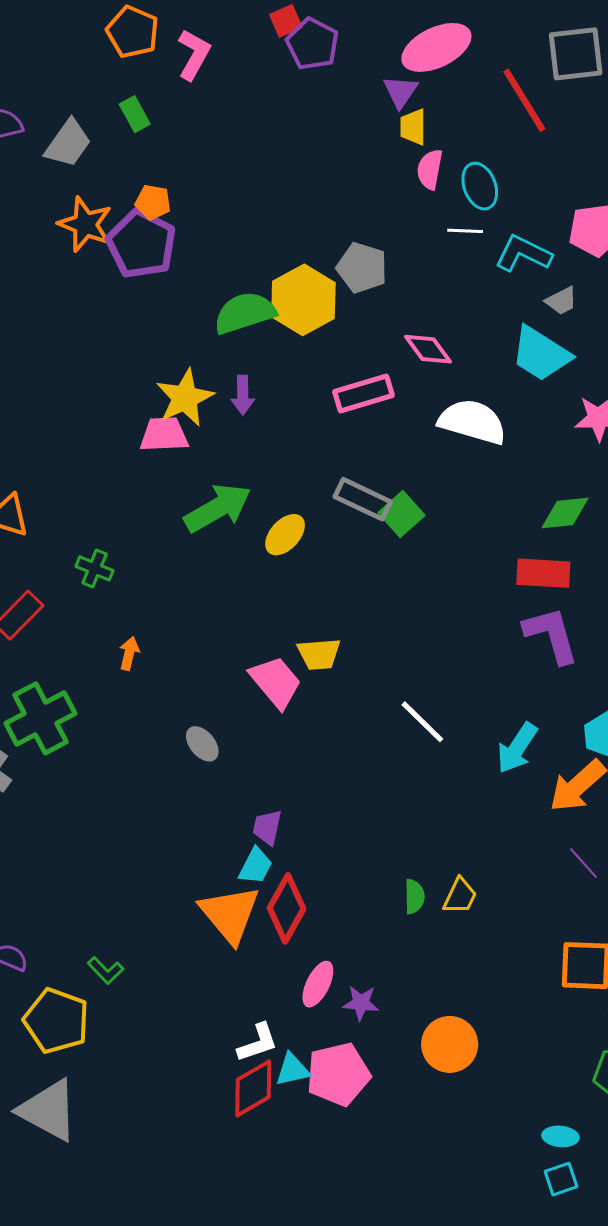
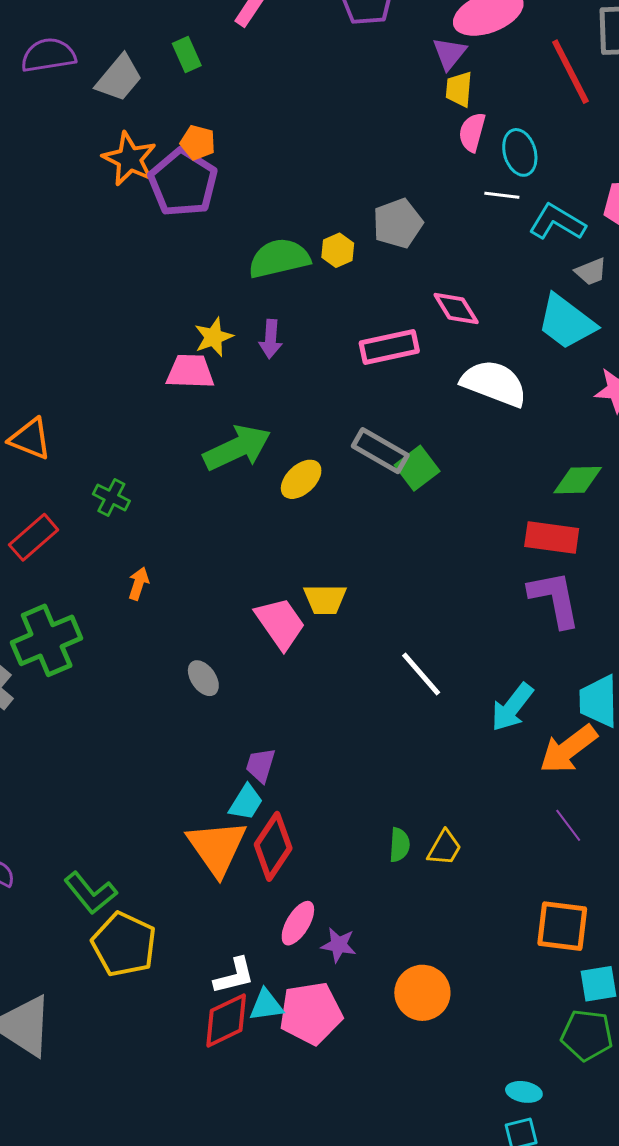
gray pentagon: (362, 268) -> (398, 223), turned 30
yellow hexagon: (303, 300) -> (338, 250), size x0.5
yellow star: (185, 398) -> (214, 337), size x0.7
green L-shape: (106, 970) -> (90, 893), size x1.5
yellow pentagon: (56, 1021) -> (124, 944), moved

